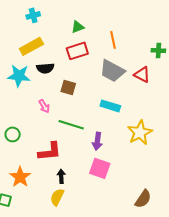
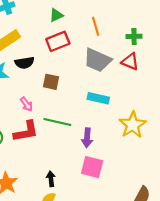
green cross: (158, 50) -> (134, 36), moved
red L-shape: (50, 152) -> (26, 131), moved

